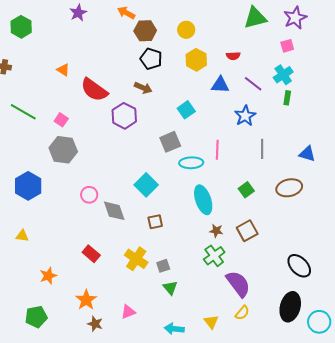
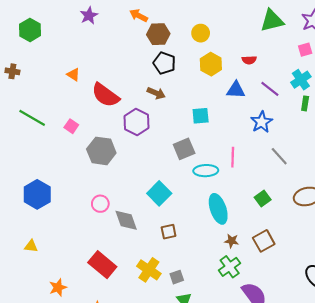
cyan square: (186, 110) -> (201, 116), turned 30
gray line: (262, 149) -> (279, 156), turned -42
gray hexagon: (63, 150) -> (101, 151), moved
red rectangle: (91, 254) -> (102, 265), size x1.5

